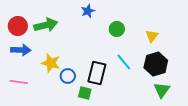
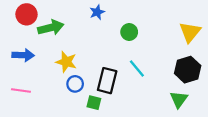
red circle: (18, 26) -> (26, 14), moved
yellow triangle: (152, 36) -> (190, 32), moved, size x1.5
yellow star: (51, 63) -> (66, 62), moved
black hexagon: (156, 64) -> (188, 70), moved

